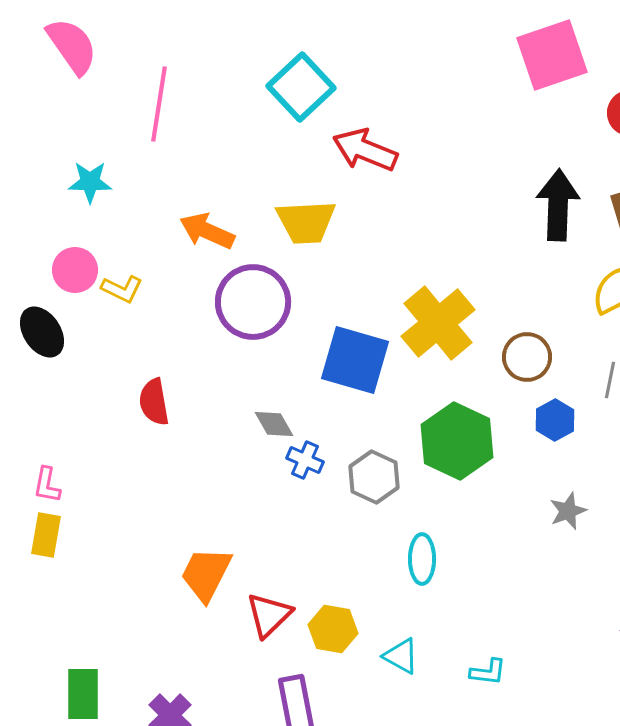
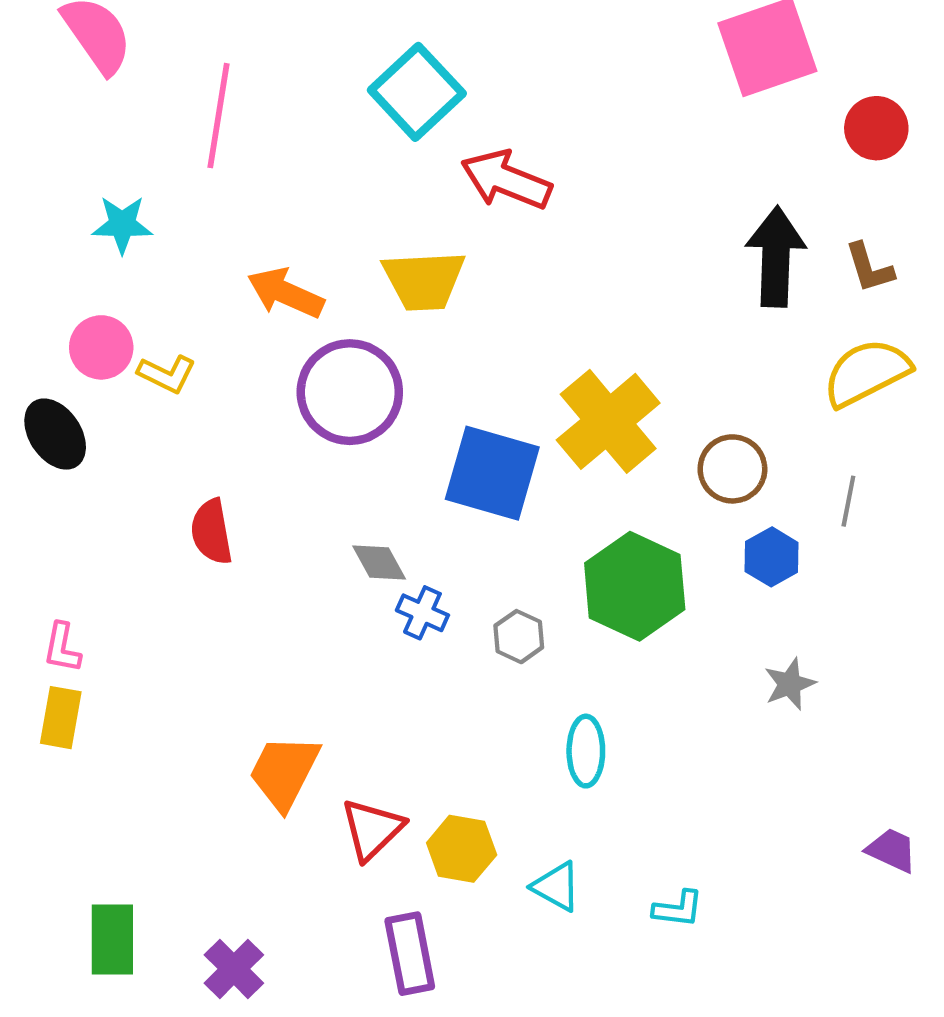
gray hexagon: (374, 477) -> (519, 637), size x0.7

